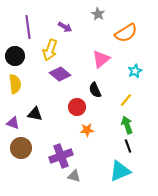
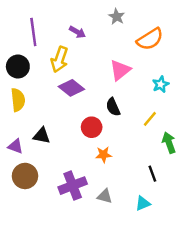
green arrow: (127, 125) -> (169, 143), moved
cyan triangle: (120, 171) -> (143, 203), size x0.6
gray triangle: (74, 176) -> (105, 196), moved

